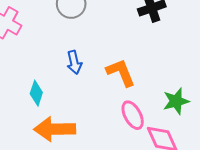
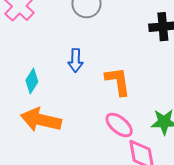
pink ellipse: (133, 115) -> (119, 125), turned -36

